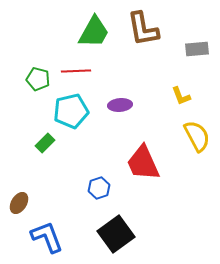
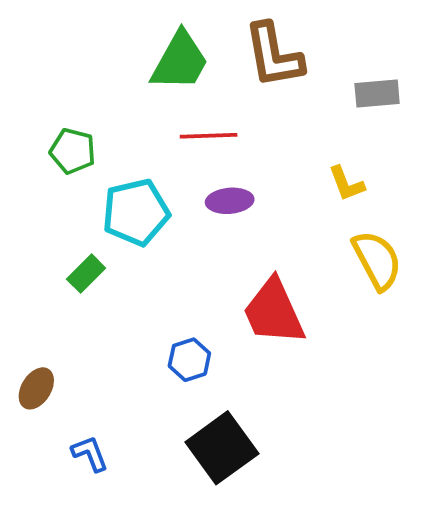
red line: (76, 71) -> (209, 136), moved
blue L-shape: (47, 237) -> (90, 454), size x0.6

